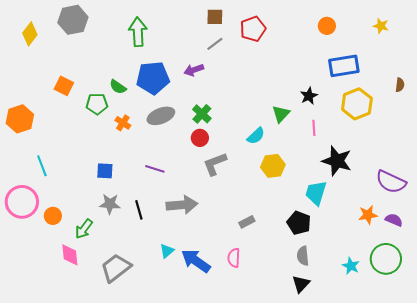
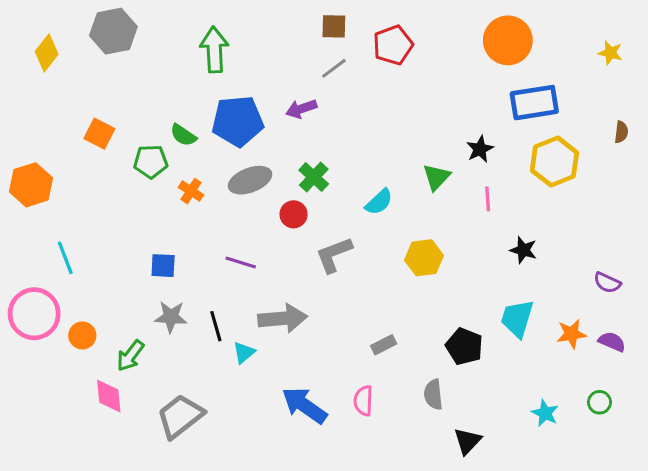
orange circle: (327, 26) -> (508, 40), size x1.8
yellow star: (381, 26) -> (610, 53), moved
cyan semicircle: (256, 136) -> (379, 202), moved
red circle: (200, 138) -> (294, 214), moved
black star: (337, 161) -> (523, 250), size x0.6
purple semicircle: (391, 182) -> (607, 283), size x0.6
cyan trapezoid: (316, 193) -> (517, 318), moved
cyan triangle: (167, 251) -> (244, 353), moved
gray semicircle: (303, 256) -> (433, 394), moved
green circle: (386, 259) -> (599, 402), size x0.5

